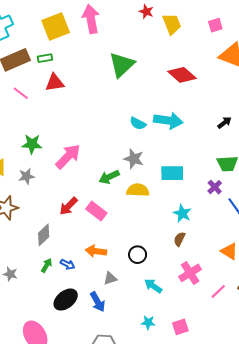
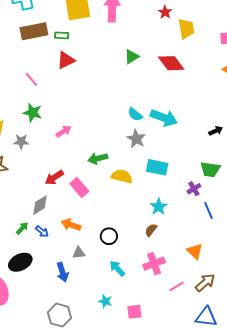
green triangle: (122, 65) -> (132, 57), size x0.6
red diamond: (182, 75) -> (171, 63), moved
red triangle: (55, 83) -> (66, 60), turned -30
pink line: (21, 93) -> (31, 79), moved
pink arrow: (68, 156) -> (64, 131), size x0.6
gray star: (134, 159) -> (136, 139), moved
gray diamond: (44, 235) -> (40, 205), moved
black ellipse: (66, 300) -> (20, 262), moved

